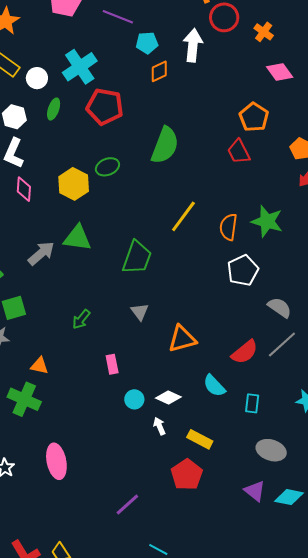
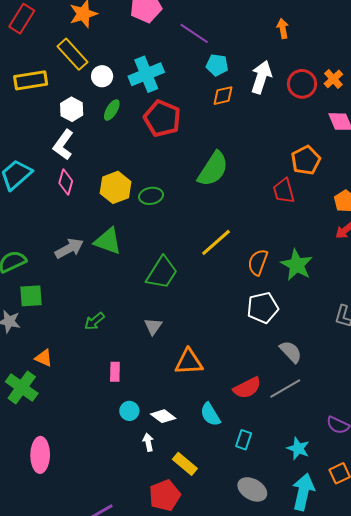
red circle: (224, 17) -> (302, 84), moved
green ellipse: (107, 167) -> (151, 196), moved

